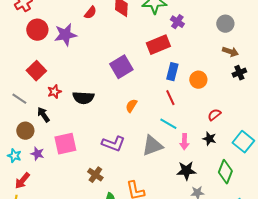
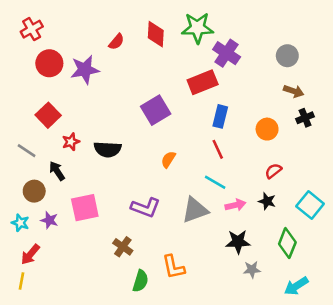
purple cross: (177, 22) -> (227, 53), size x1.5
orange circle: (198, 80) -> (267, 129), moved
pink arrow: (184, 142) -> (235, 205), turned -105

